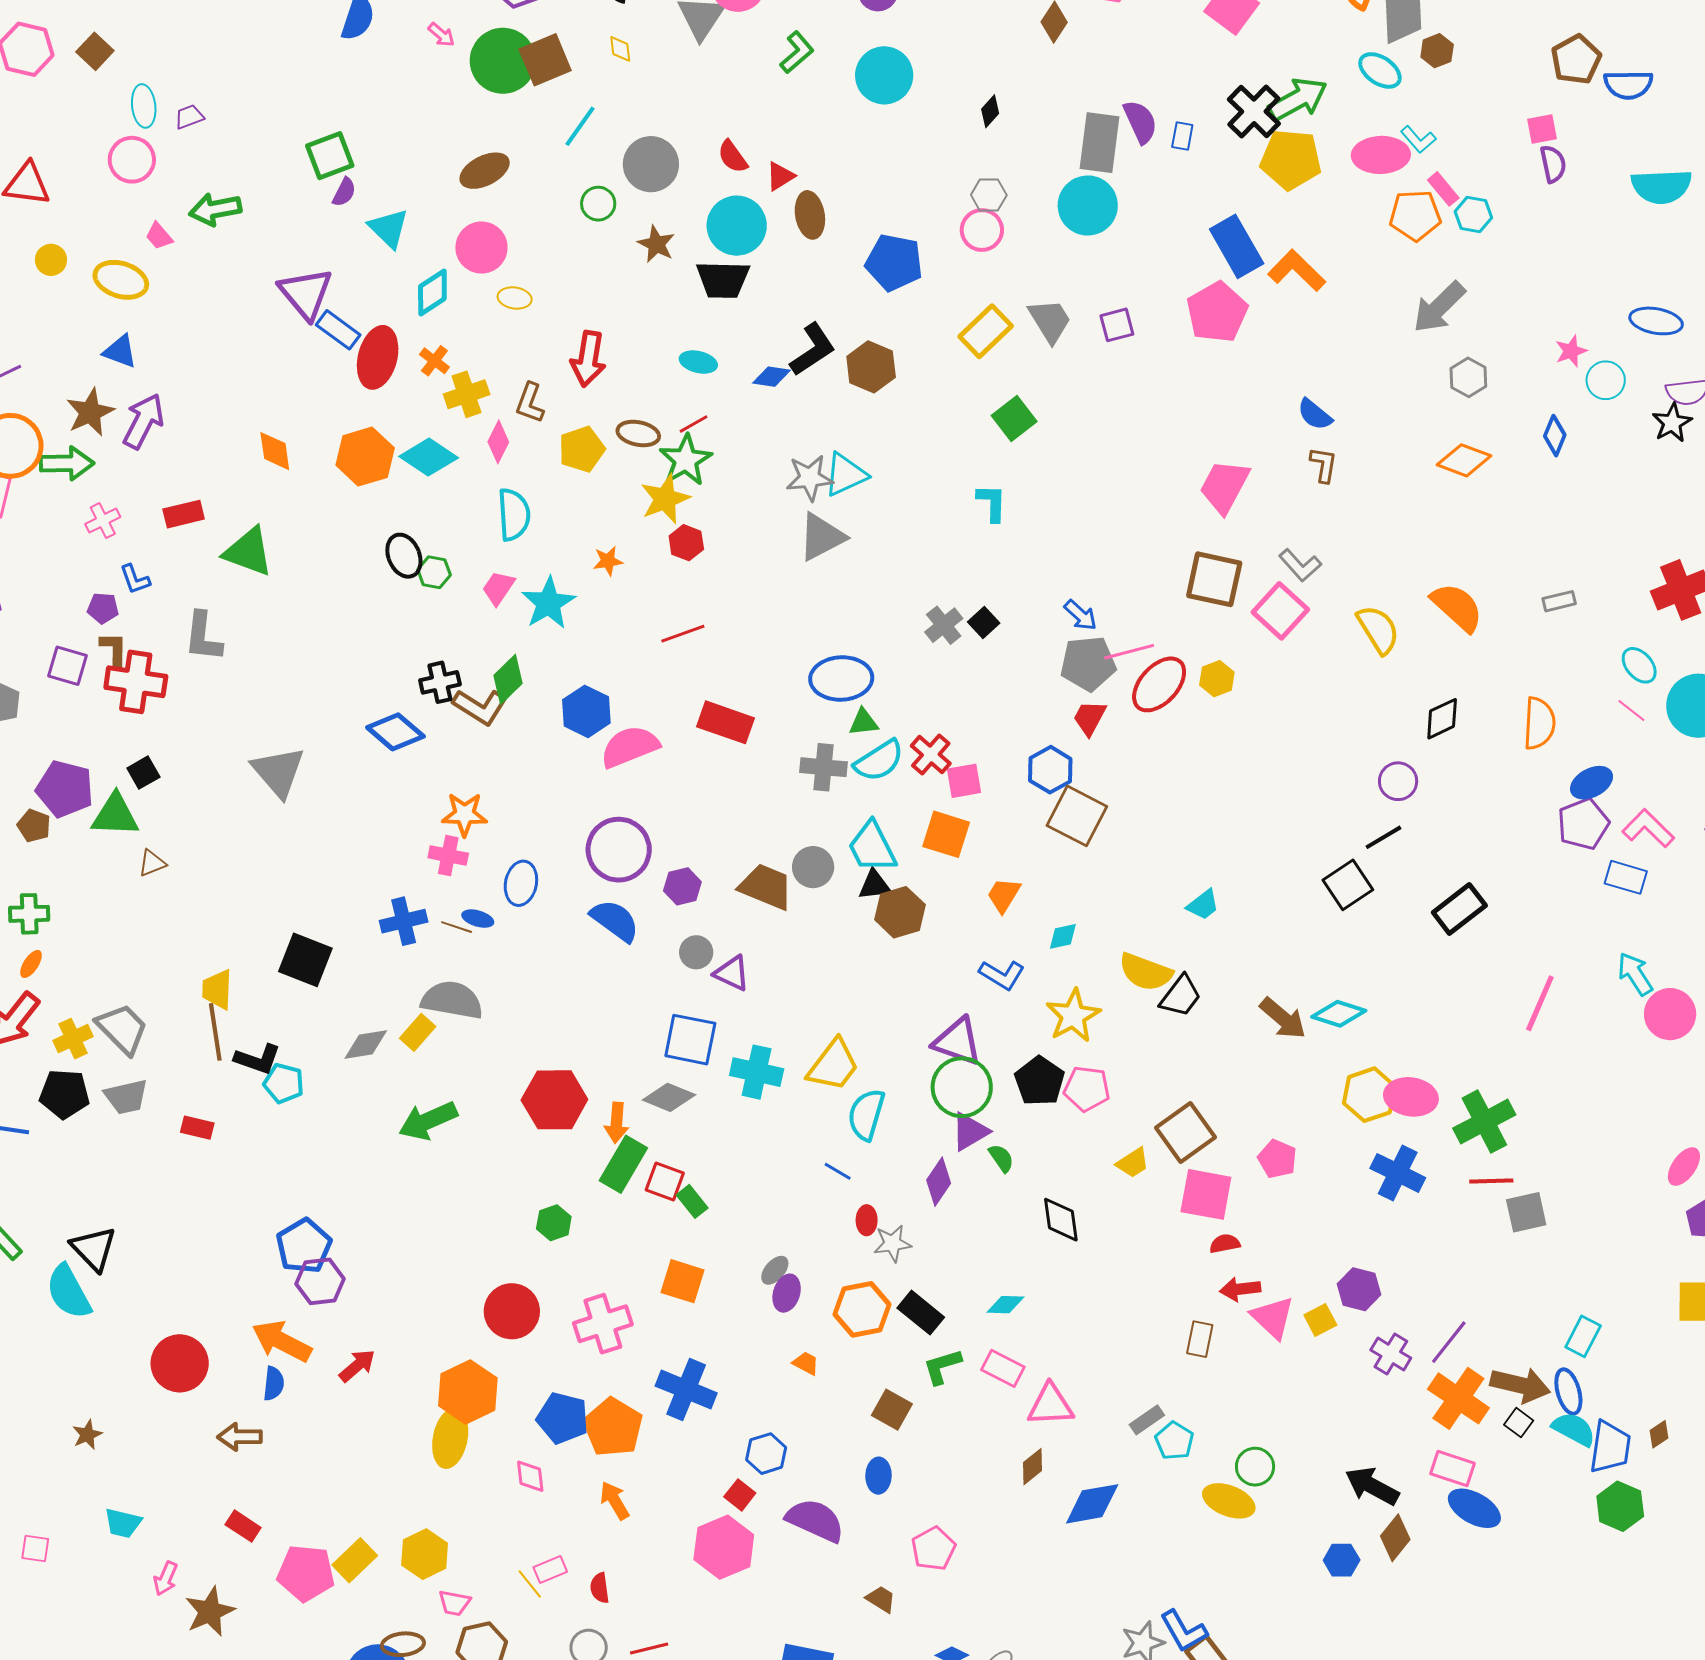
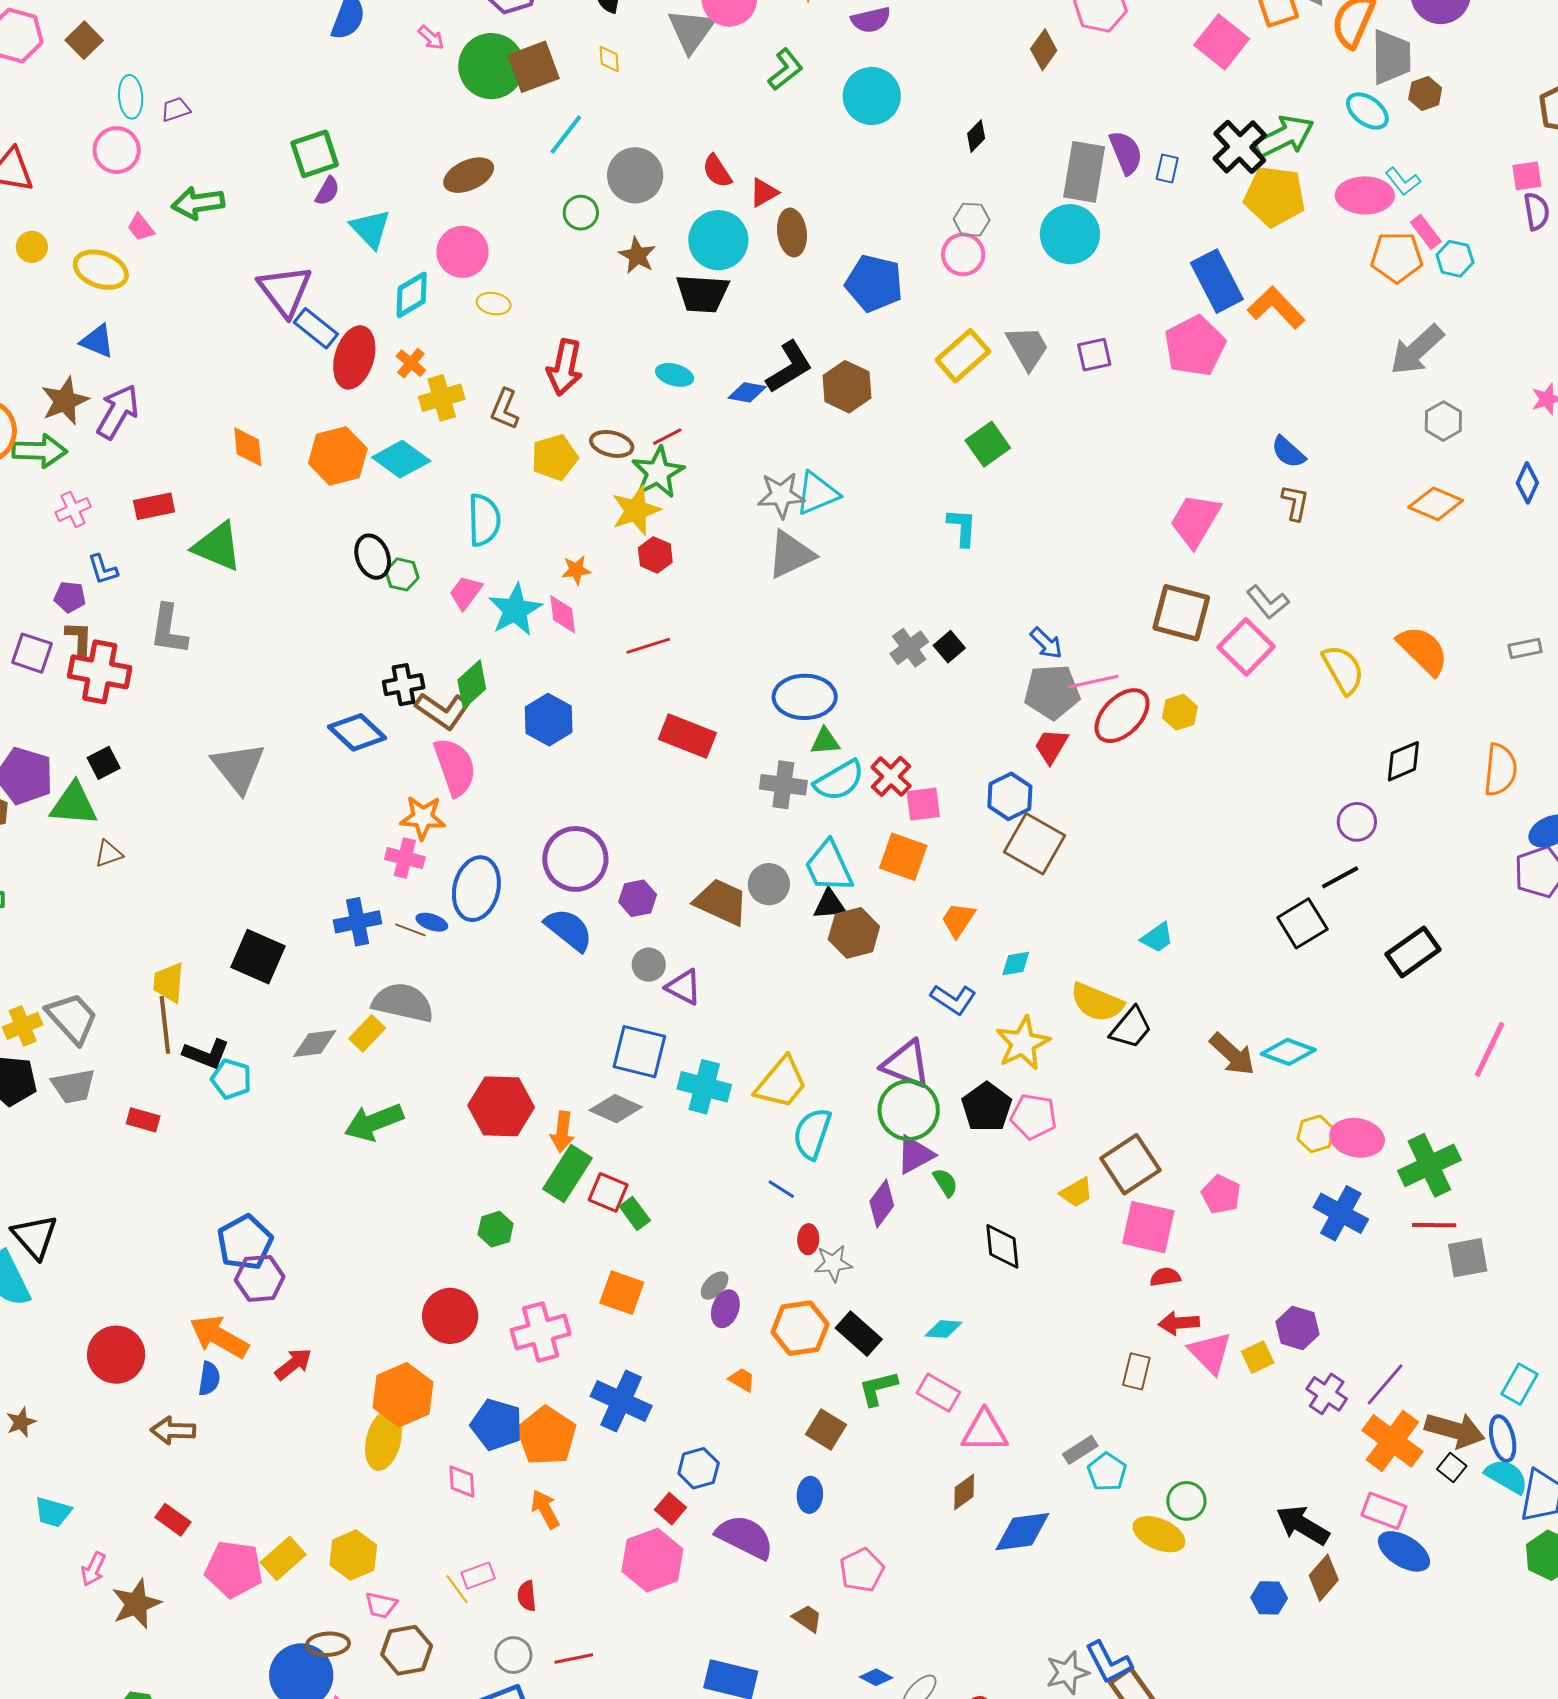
pink diamond: (498, 442) -> (563, 614), moved, turned -36
pink semicircle: (630, 747) -> (455, 767), moved, turned 90
blue ellipse: (521, 883) -> (476, 889), size x1.4
yellow hexagon: (1369, 1095) -> (1316, 1134), size x0.7

